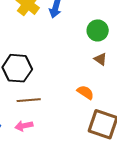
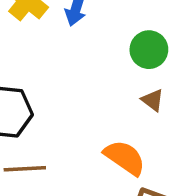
orange semicircle: (85, 92) -> (125, 158), size x1.4

